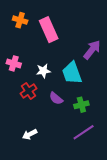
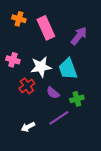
purple arrow: (92, 50) -> (79, 36), moved
white star: (43, 71) -> (41, 67), size x1.5
purple line: (84, 132) -> (59, 118), moved

